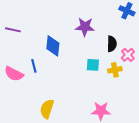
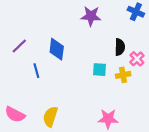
purple star: (85, 27) -> (91, 16), moved
purple line: (13, 30) -> (19, 46), moved, turned -56
pink semicircle: (14, 74) -> (15, 114), moved

